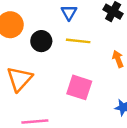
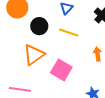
orange triangle: (19, 79) -> (34, 55), moved

